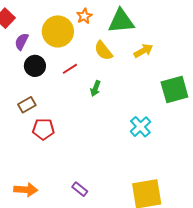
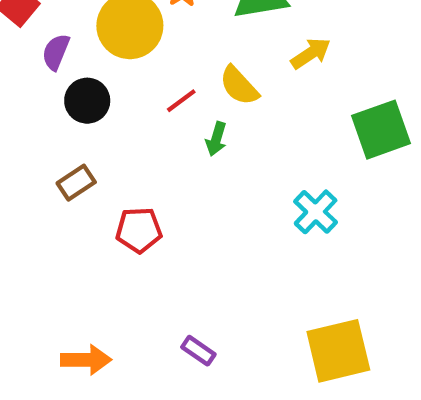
yellow semicircle: (103, 51) -> (239, 86), moved
red line: (70, 69) -> (181, 101), moved
red pentagon: (43, 129) -> (139, 230), moved

